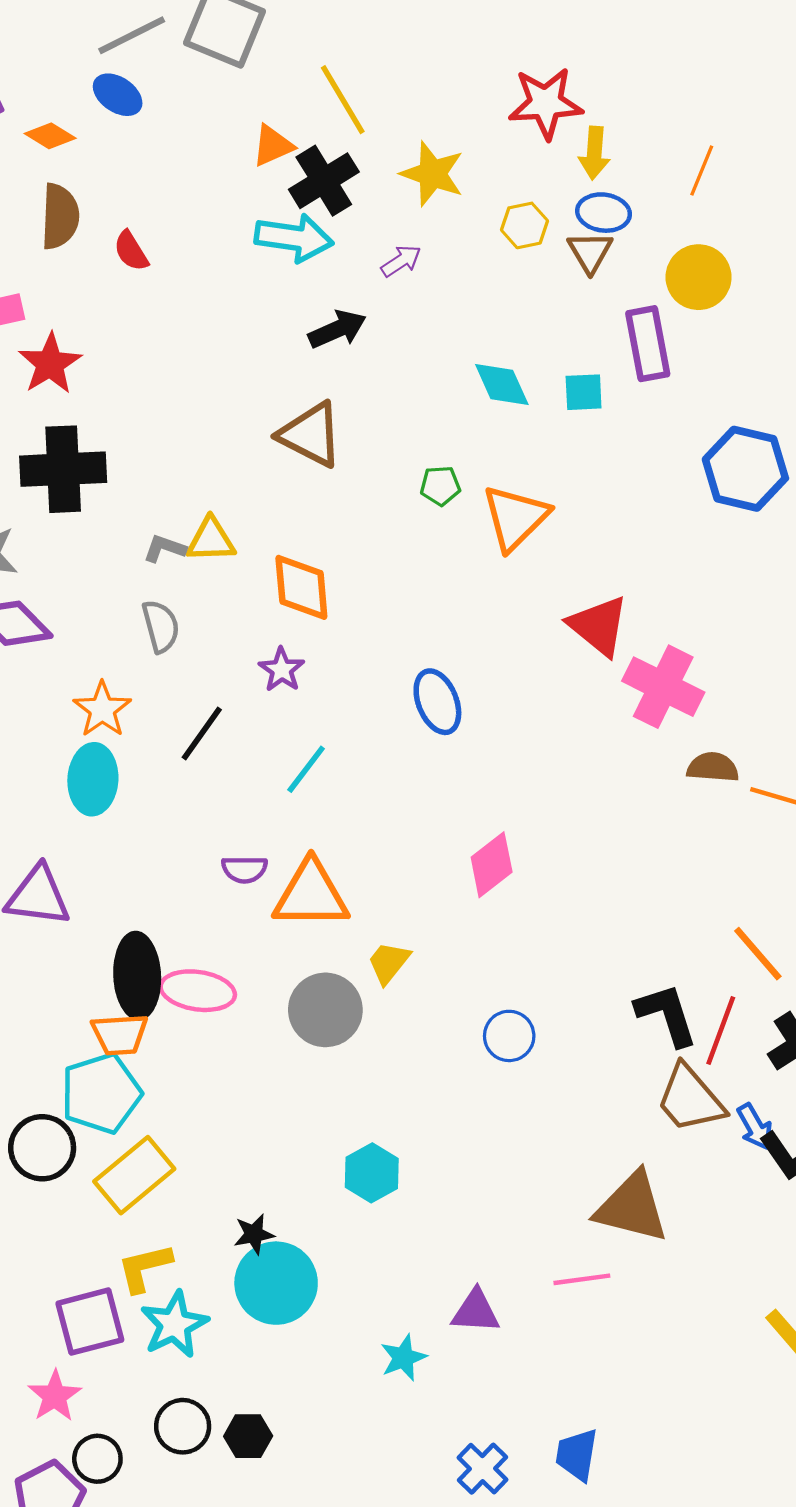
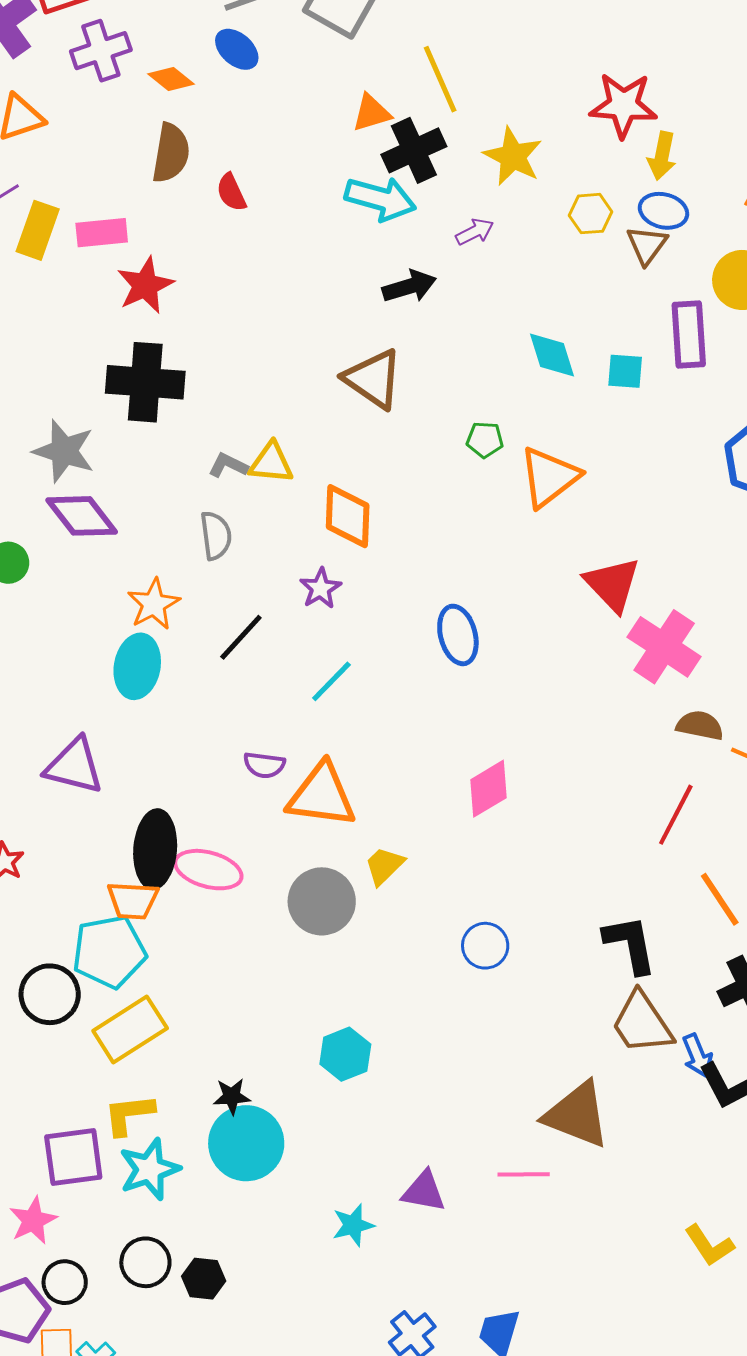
red line: (721, 1031) -> (676, 815), moved

